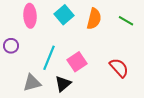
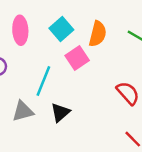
pink square: (77, 62) -> (77, 58), moved

